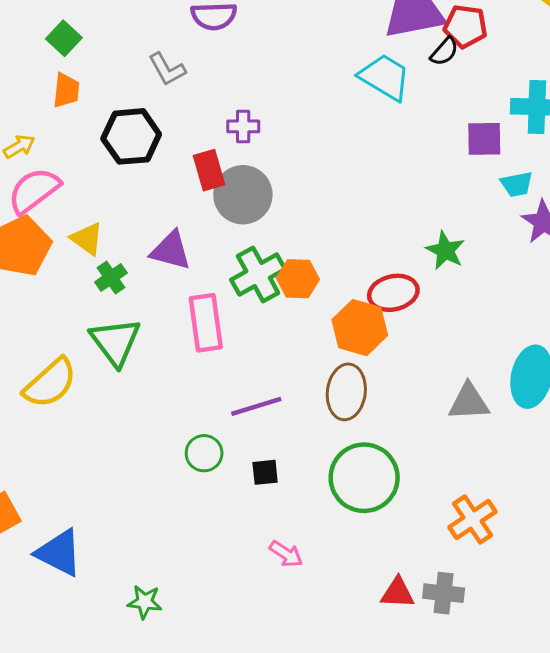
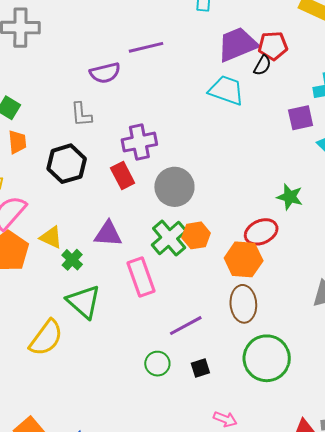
gray L-shape: (167, 69) -> (81, 114), turned 36
purple cross: (243, 126) -> (139, 142), size x1.6
gray circle: (243, 195) -> (174, 187), moved

